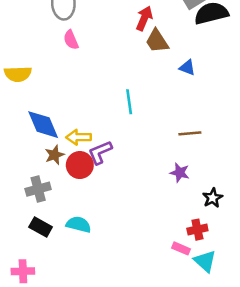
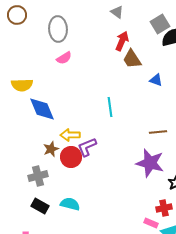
pink semicircle: (71, 40) -> (64, 58), turned -98
blue diamond: (43, 125) -> (42, 109), moved
purple star: (180, 173) -> (150, 163), size x1.8

